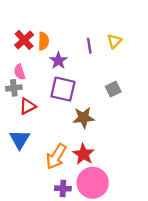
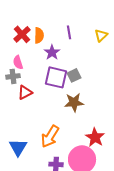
purple line: (89, 46) -> (69, 32), moved
gray square: (113, 89) -> (74, 75), moved
blue triangle: (20, 139) -> (18, 147), moved
red star: (84, 154) -> (95, 137), moved

